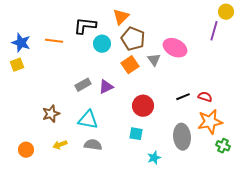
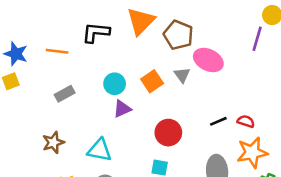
orange triangle: (121, 17) -> (141, 21), size x1.4
brown pentagon: (133, 39) -> (178, 35), moved
cyan circle: (102, 44) -> (115, 84), moved
gray rectangle: (83, 85) -> (65, 94), moved

